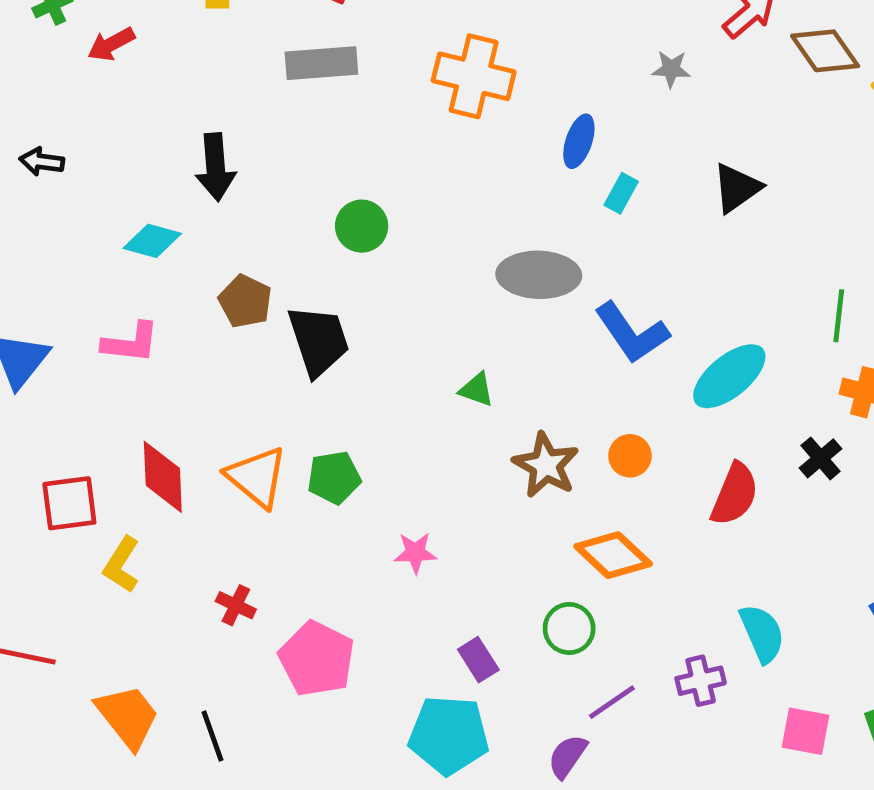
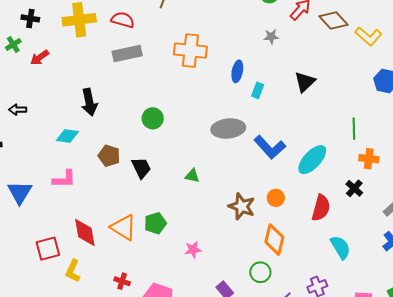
black trapezoid: (319, 340) -> (141, 168), size x0.7
green triangle: (476, 390) -> (192, 176), moved
orange diamond: (613, 555) -> (274, 240), turned 68
cyan semicircle: (762, 633) -> (340, 247), moved

